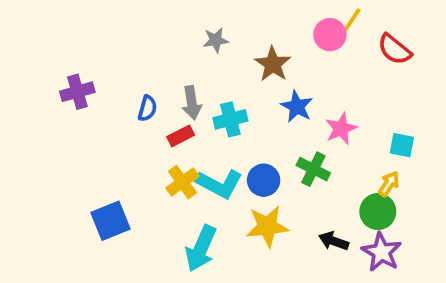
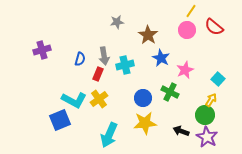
pink circle: (330, 35) -> (187, 30), moved
red rectangle: (181, 136) -> (98, 74), turned -40
cyan square: (402, 145) -> (218, 79), turned 32
cyan L-shape: (219, 184) -> (74, 100), moved

